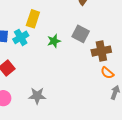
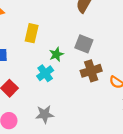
cyan cross: (21, 37) -> (45, 73), moved
brown cross: (101, 51) -> (91, 71), moved

